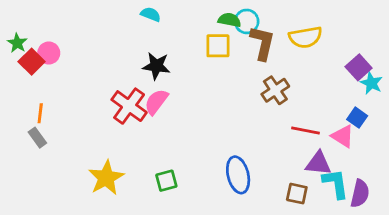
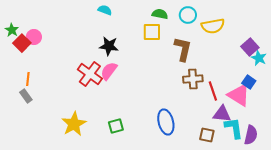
cyan circle: (247, 21) -> (188, 15), moved
brown L-shape: (262, 43) -> (183, 49), moved
brown cross: (275, 90) -> (193, 79), moved, turned 30
red line: (305, 130) -> (213, 91), turned 60
pink triangle: (343, 136) -> (239, 95), size x1.4

